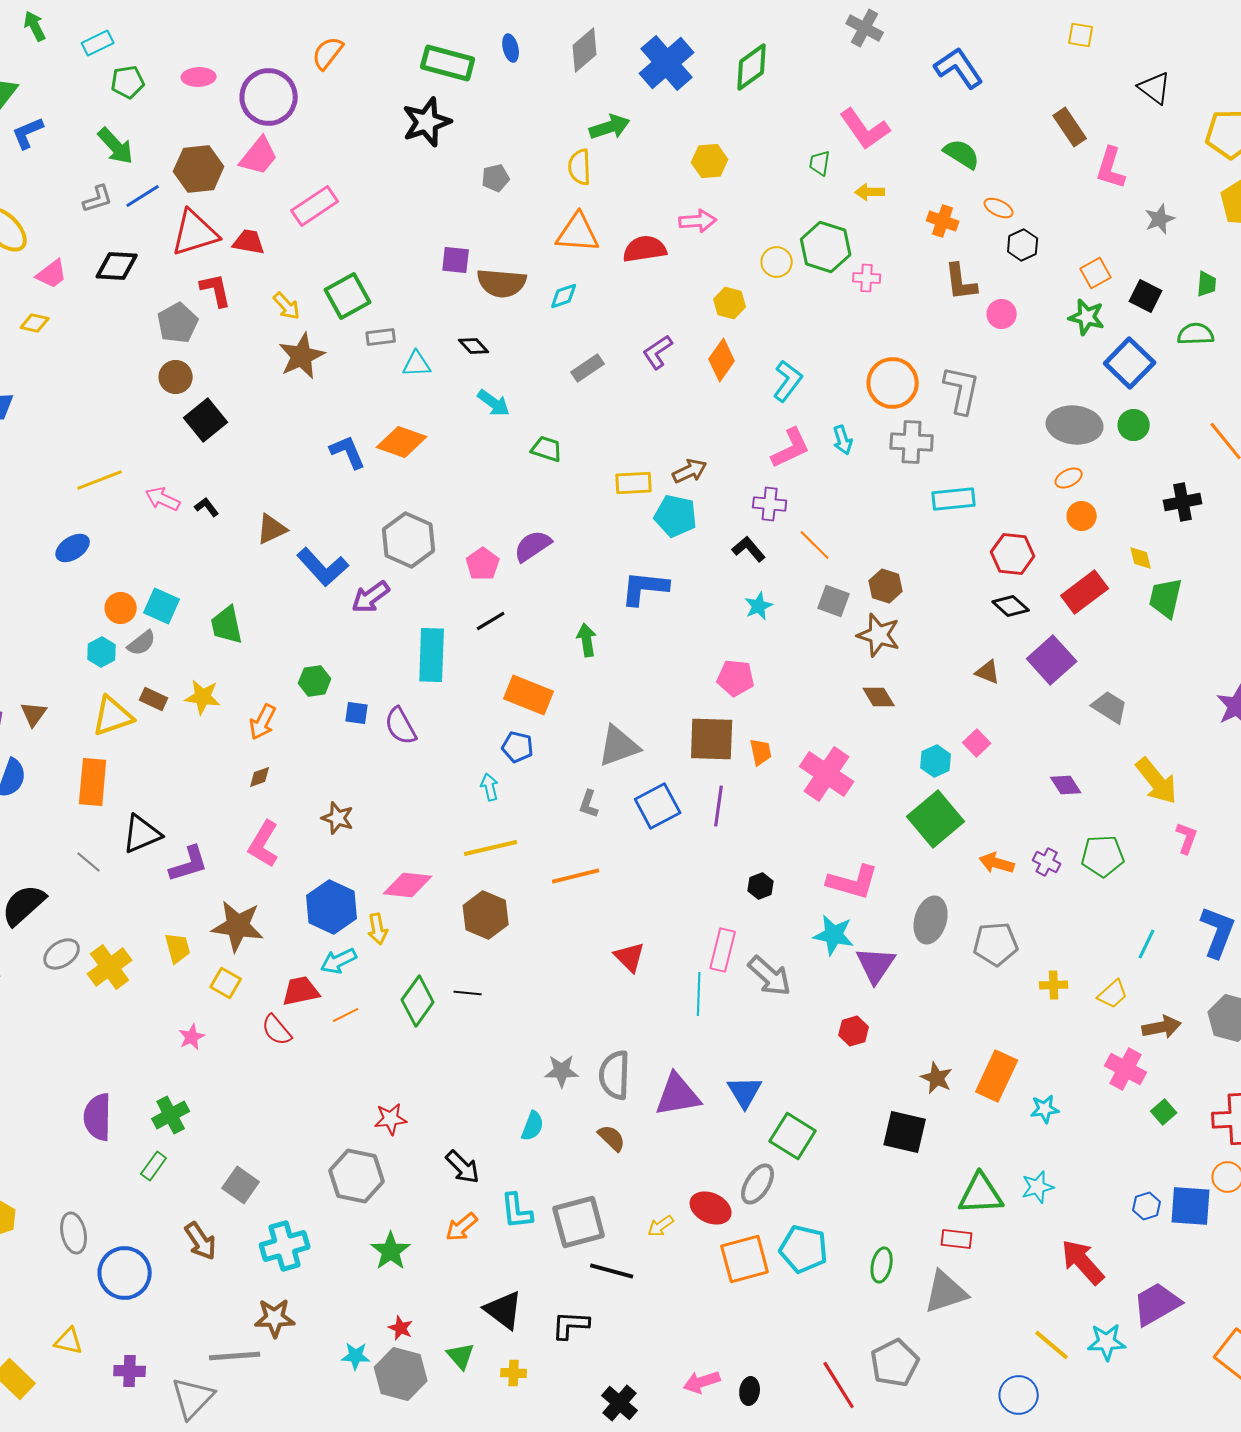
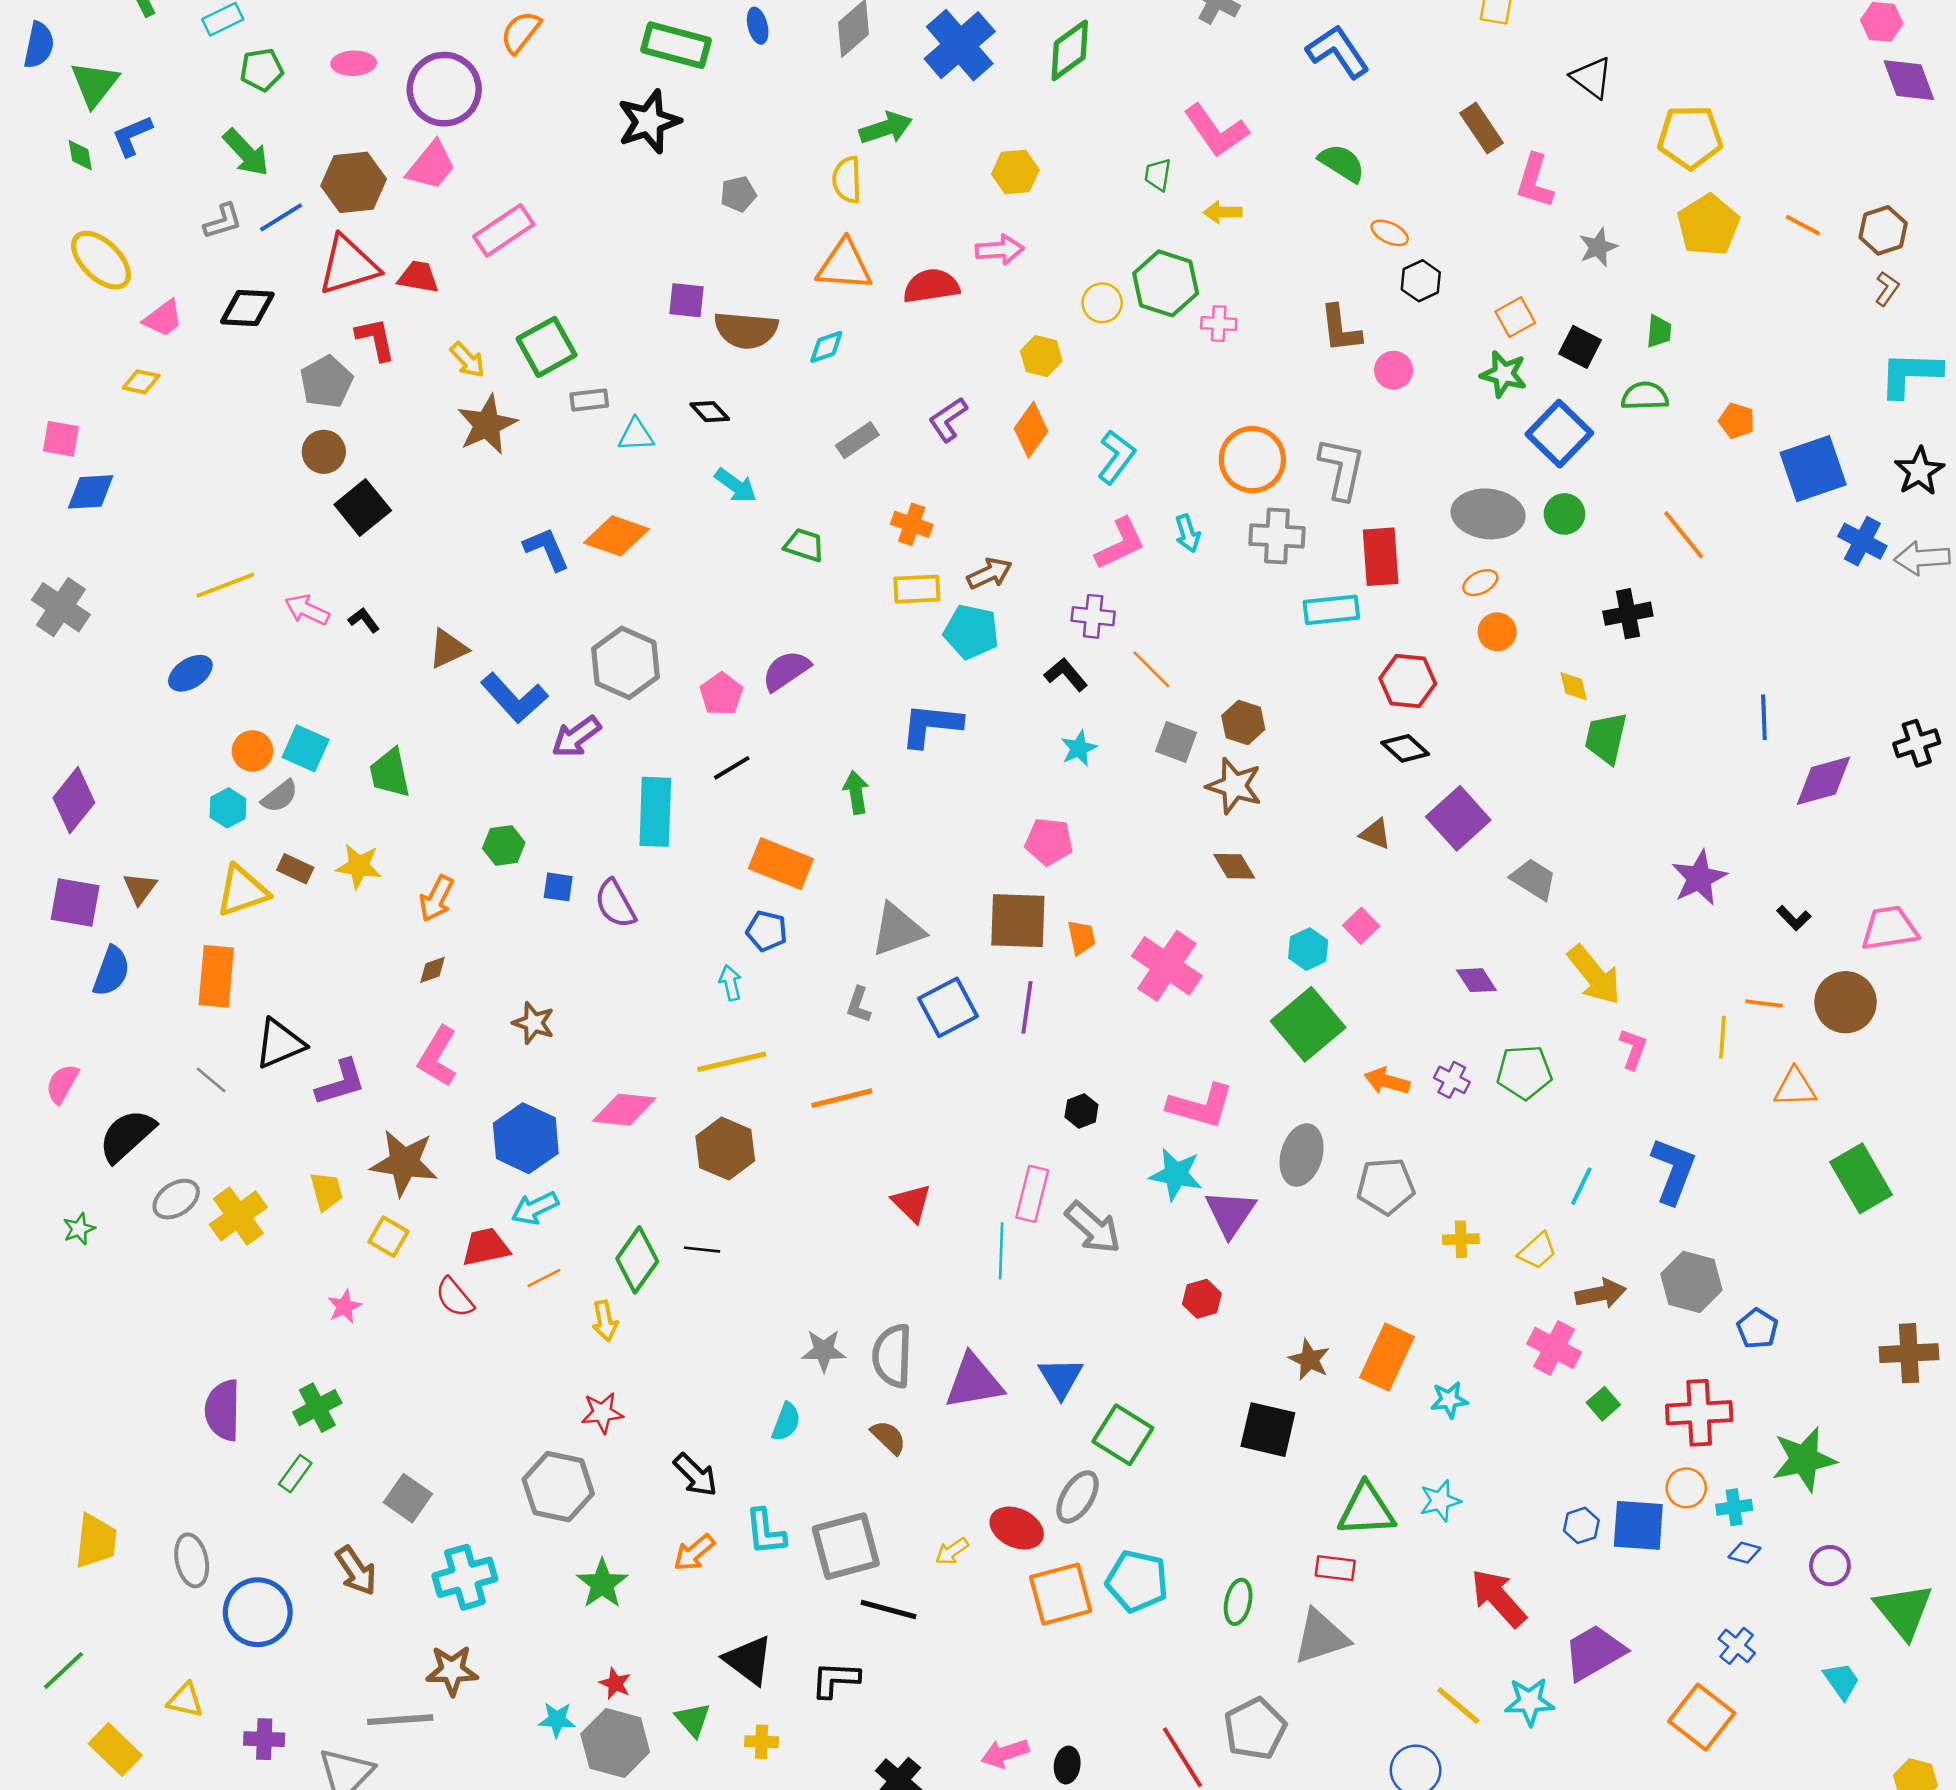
orange cross: (943, 221) -> (912, 524), moved
red rectangle: (1085, 592) -> (1381, 557), moved, turned -57
yellow arrow: (378, 929) -> (605, 1321), moved

